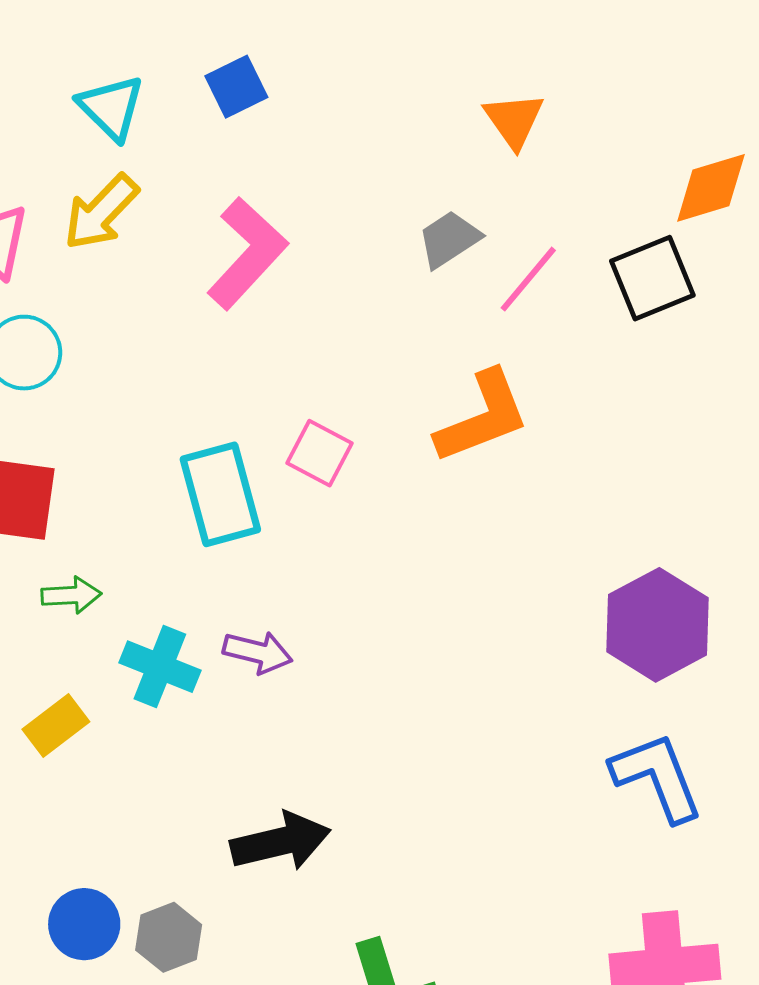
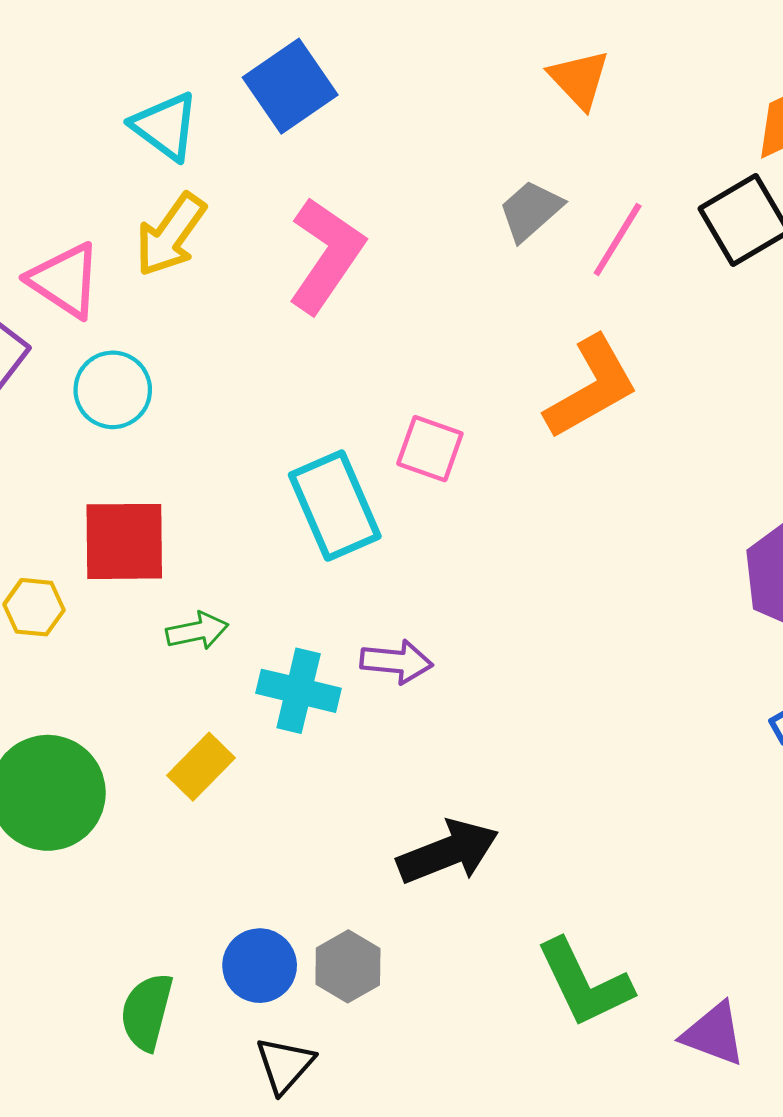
blue square: (236, 87) -> (290, 86), size x1.4

